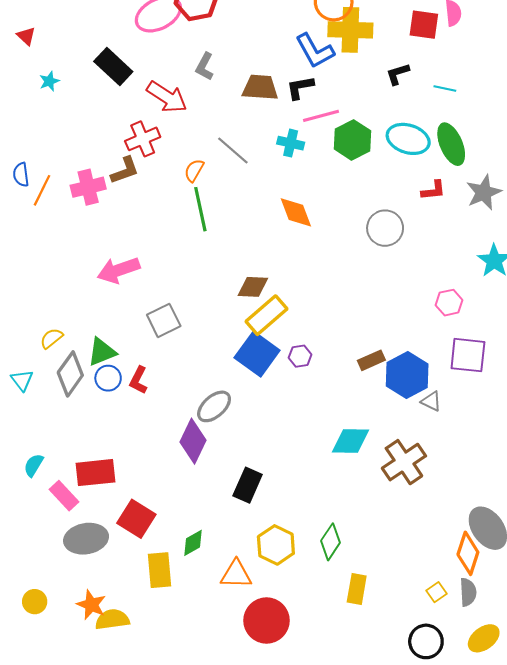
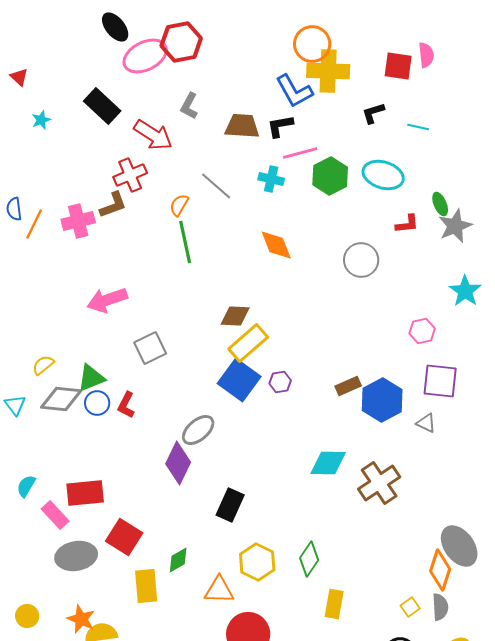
green ellipse: (451, 144) -> (440, 204), moved, size x0.6
gray diamond: (70, 374) -> (61, 399), turned 60
gray triangle: (431, 401) -> (426, 423), moved

